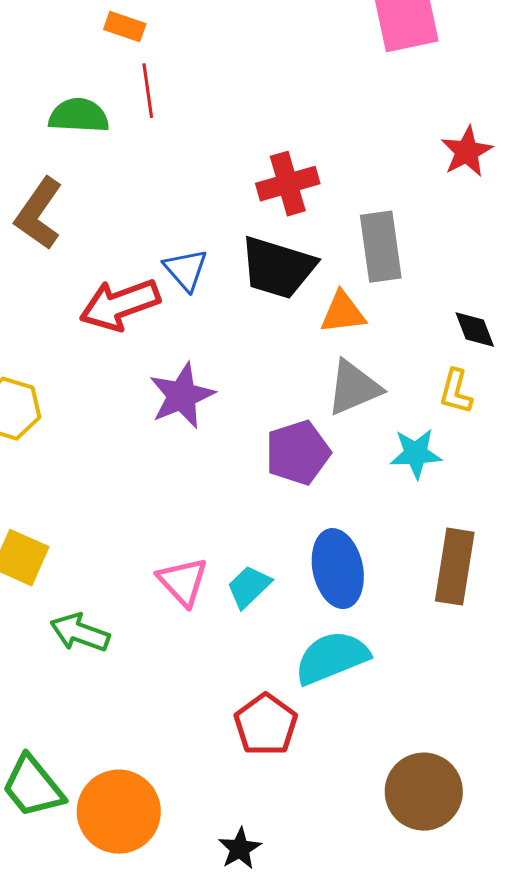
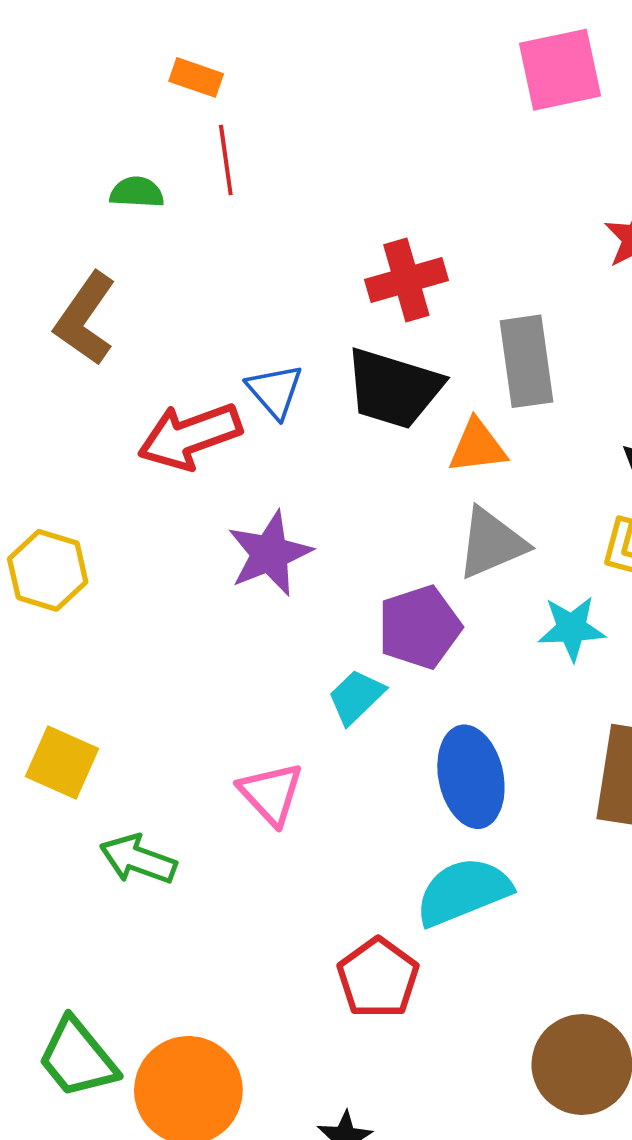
green semicircle: (79, 116) -> (137, 192), size x0.7
cyan trapezoid: (249, 587) -> (356, 697), moved

